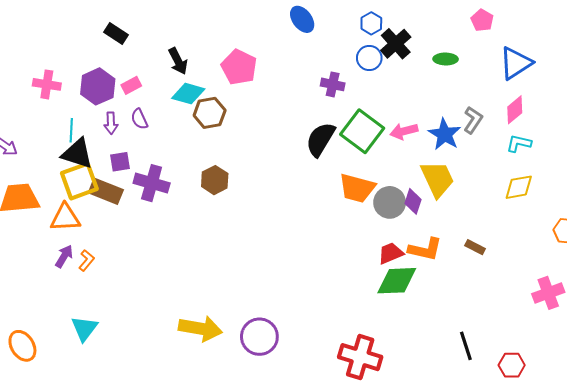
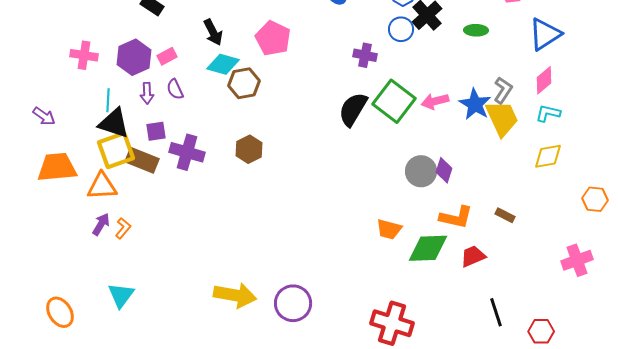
yellow trapezoid: (437, 179) -> (502, 118), moved
orange trapezoid: (357, 188) -> (389, 229), moved, size x0.7
red trapezoid: (391, 253) -> (473, 256), moved

